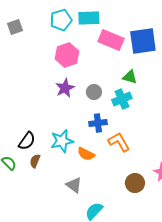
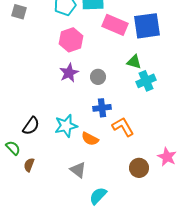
gray square: (15, 27) -> (19, 12), turned 35
cyan cross: (122, 99) -> (146, 81), moved
brown semicircle: (35, 161) -> (29, 165), moved

